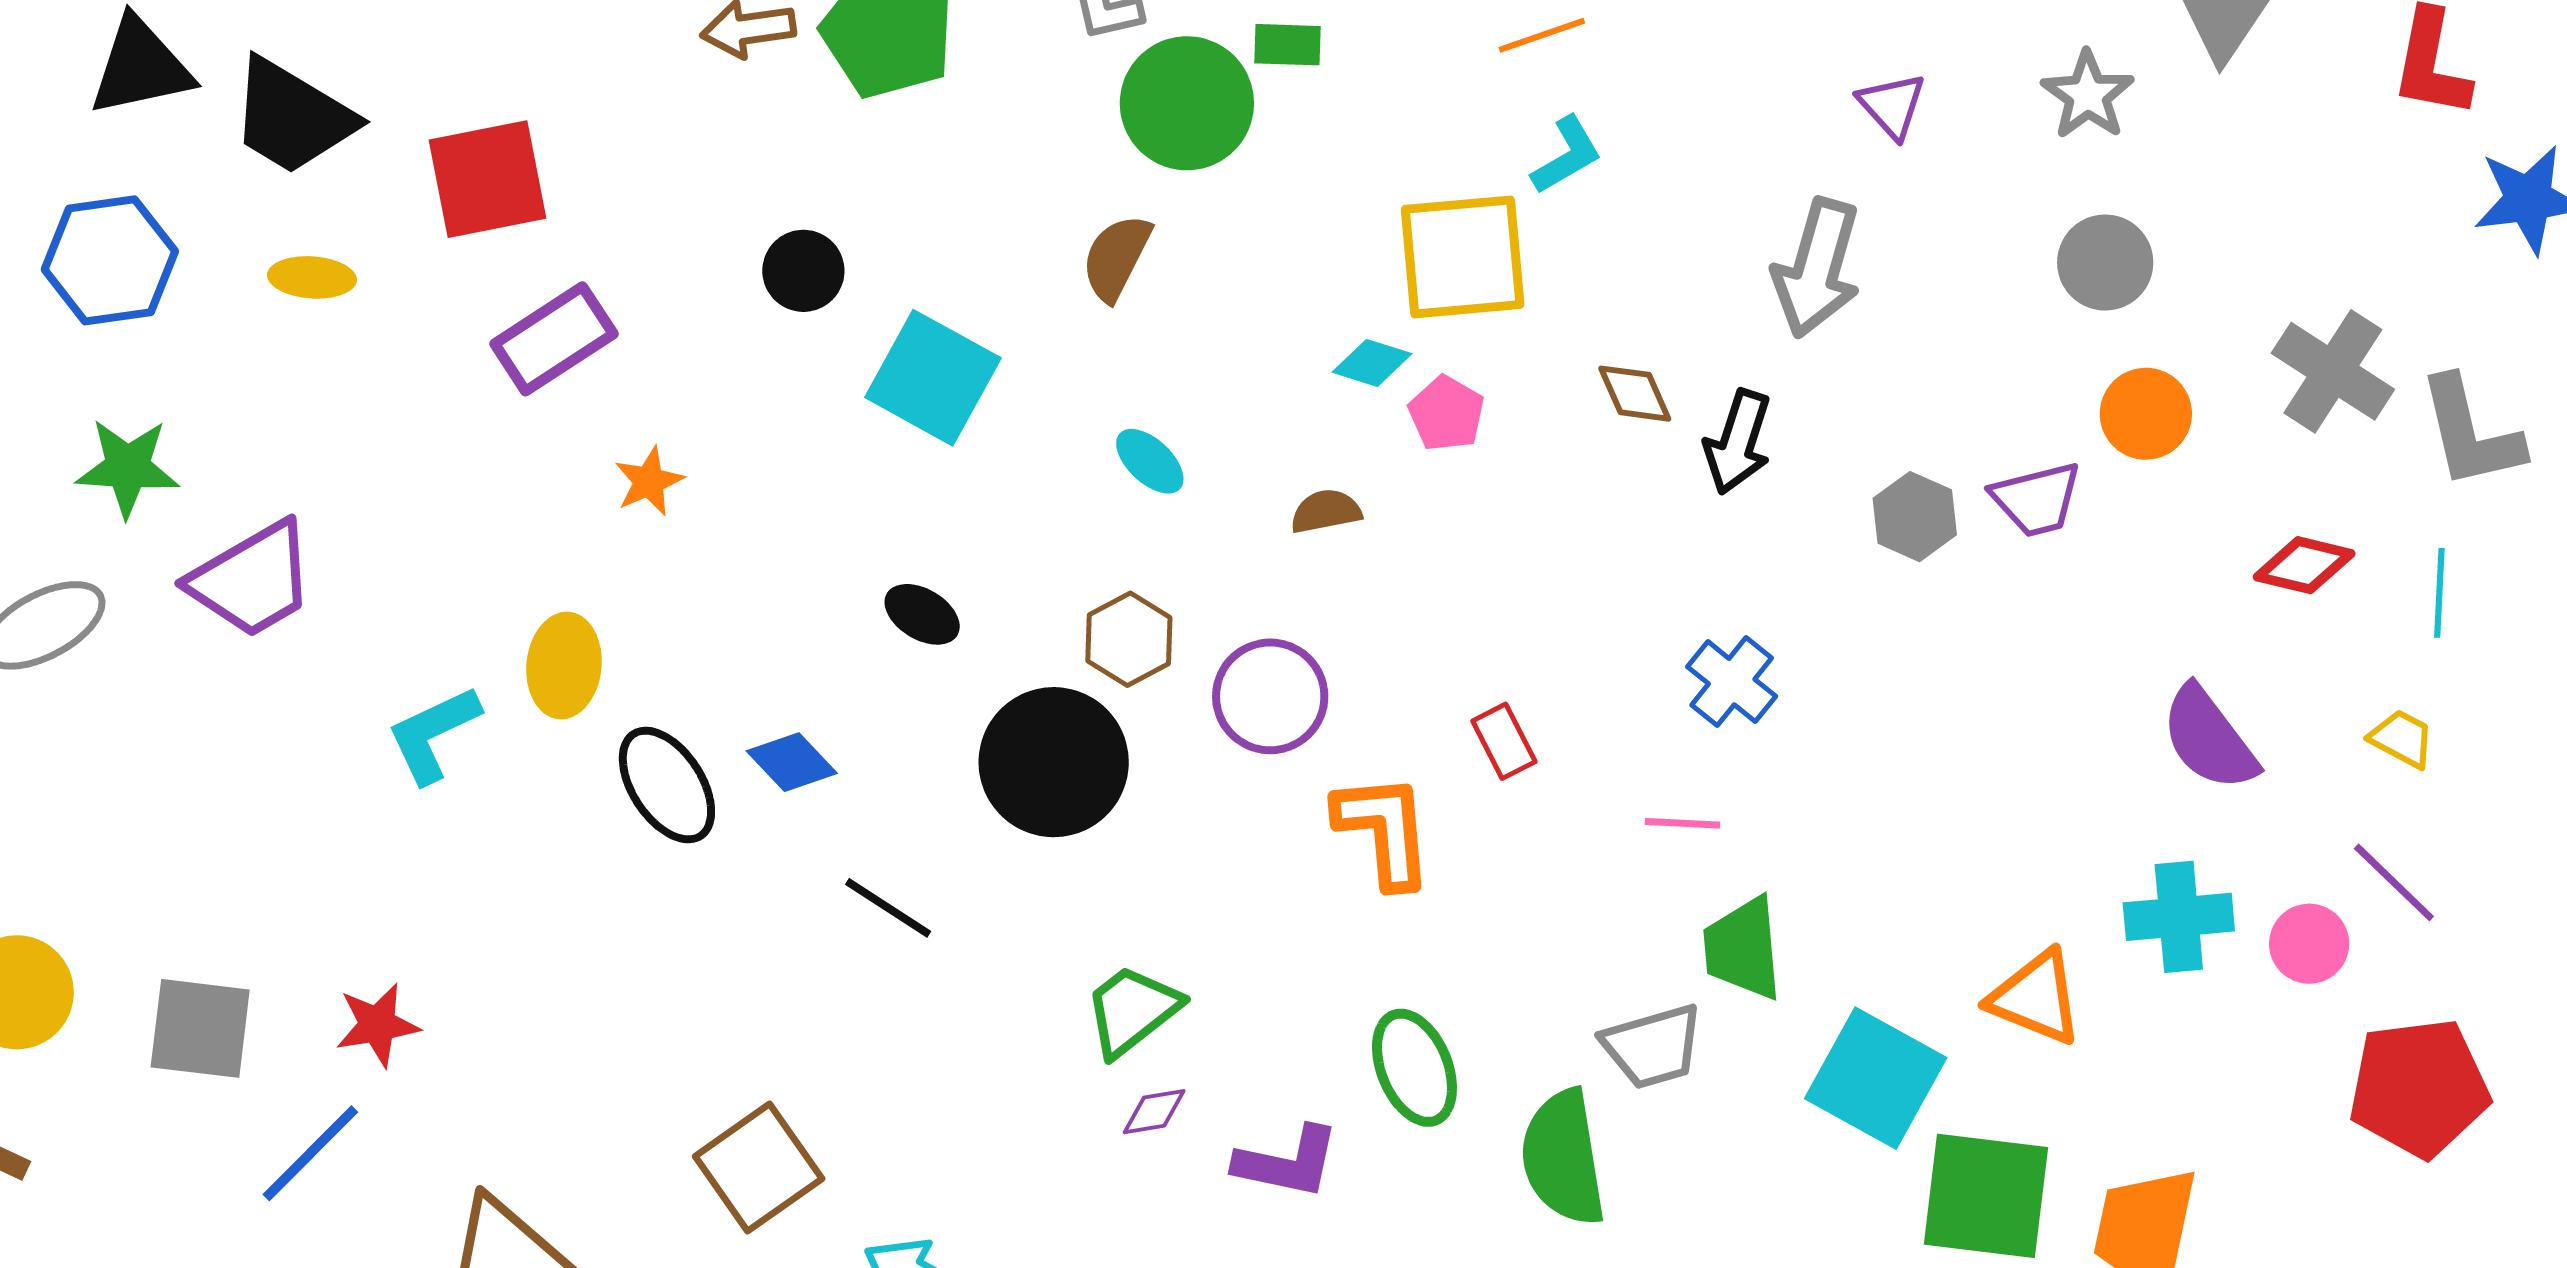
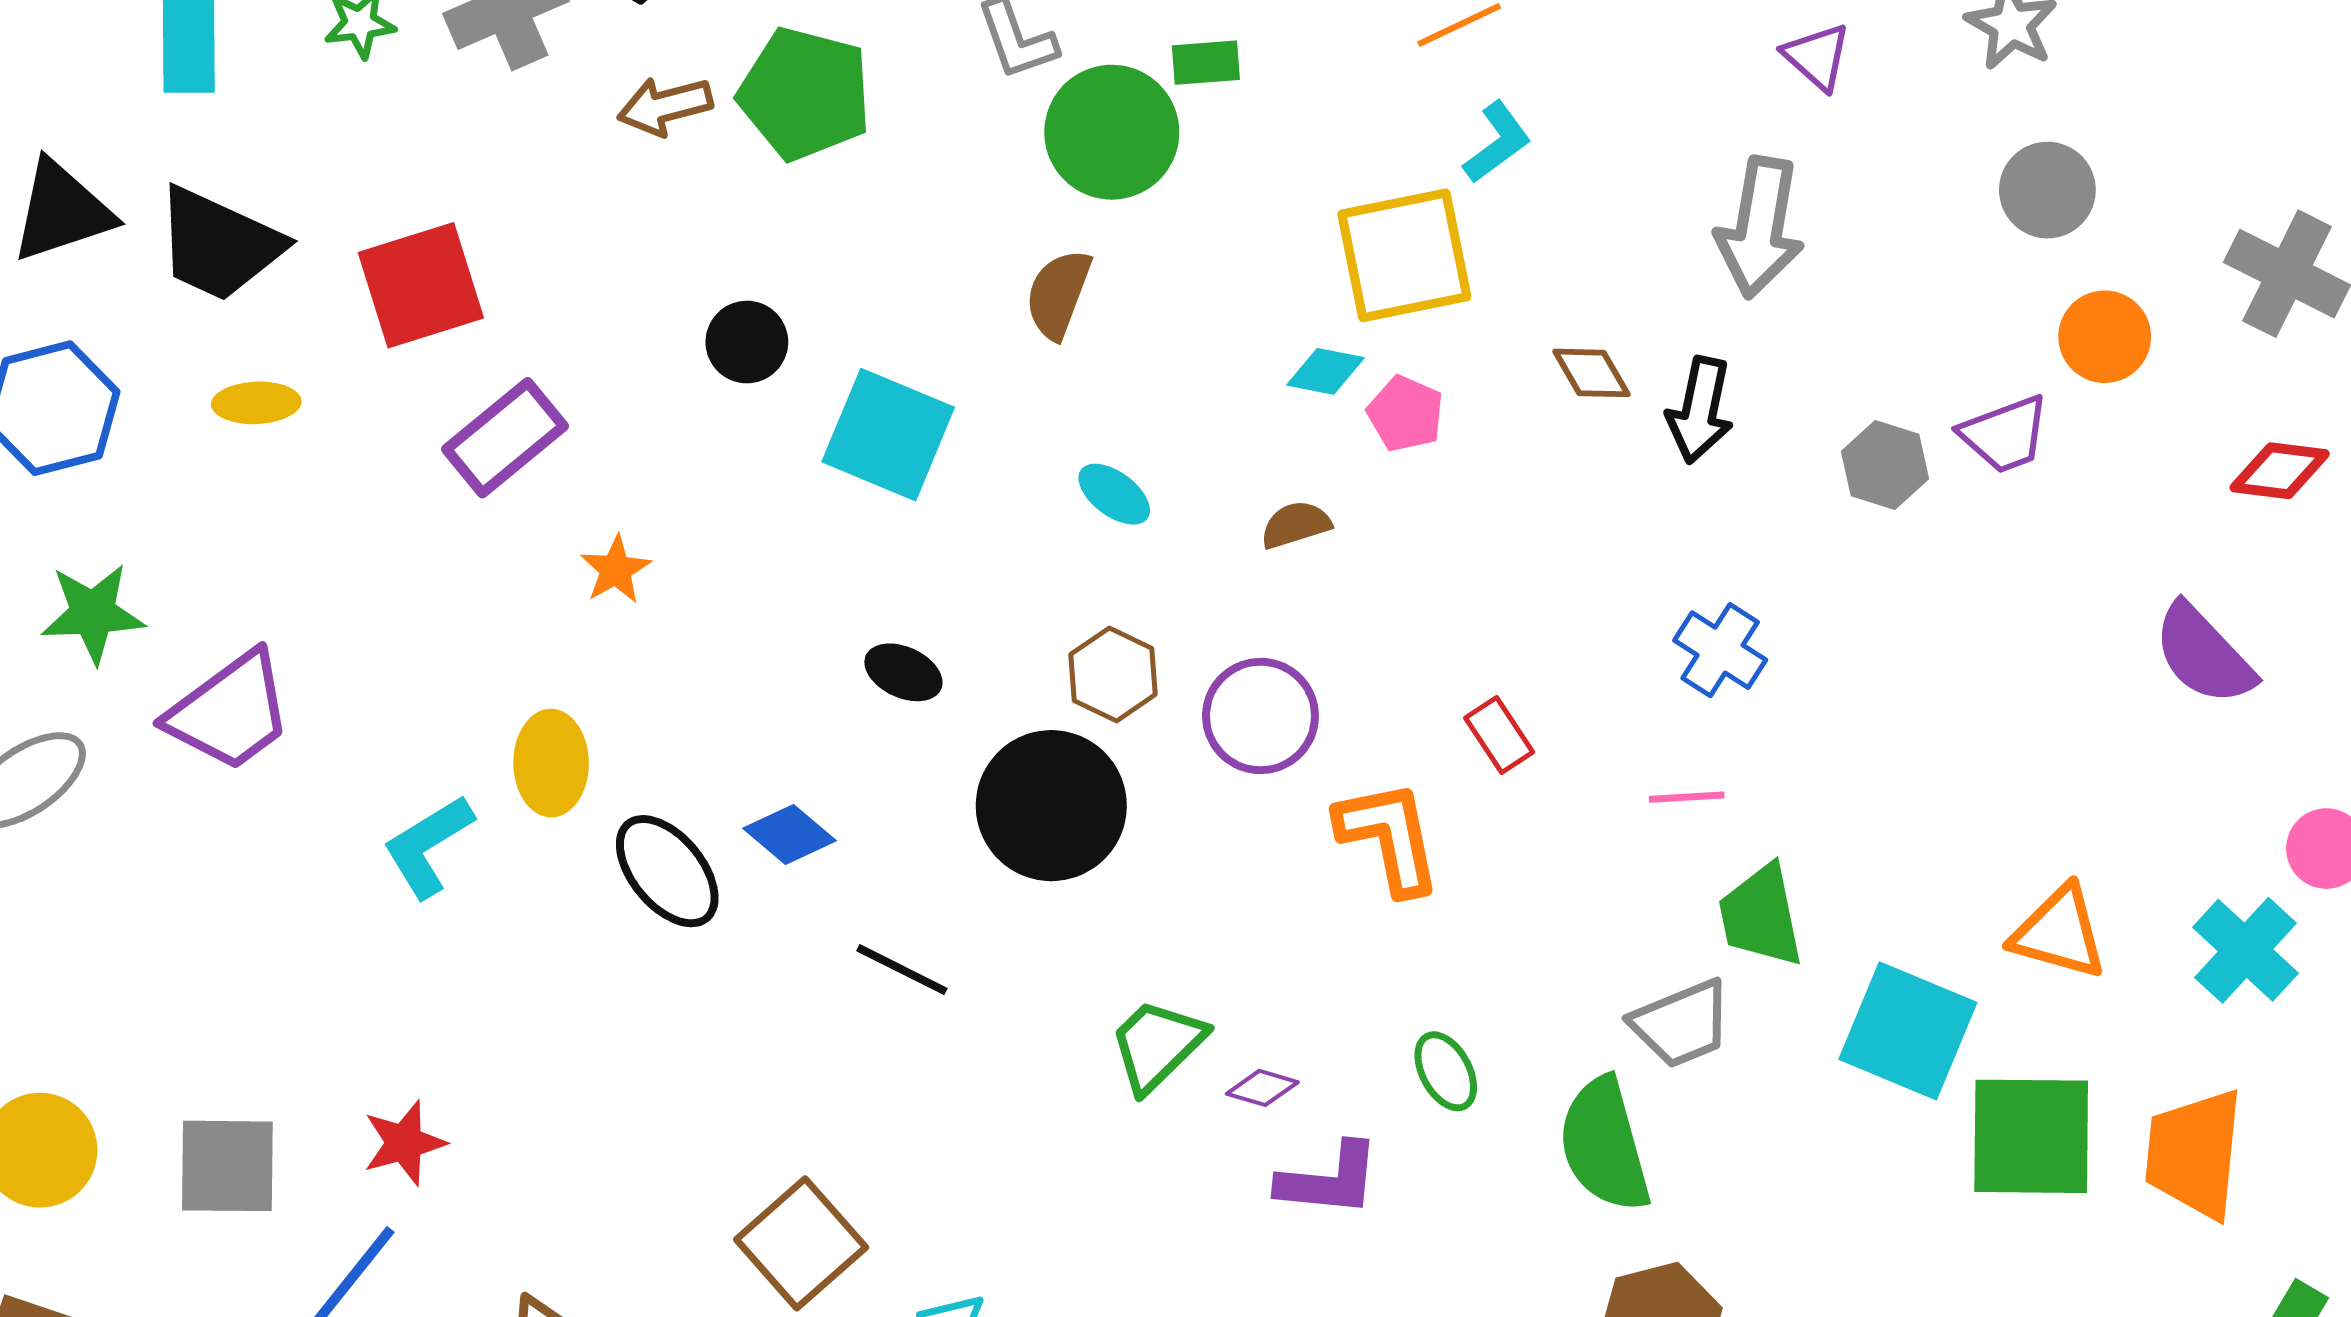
cyan cross: (2179, 917) -> (2245, 950), moved, turned -36
green ellipse: (1414, 1068) -> (1446, 1071), size x0.7
purple diamond: (1154, 1112) -> (1262, 1088), moved, turned 32

